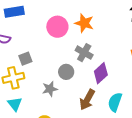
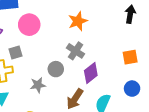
orange star: (84, 23) -> (78, 21), turned 30
pink circle: (57, 27) -> (29, 25), moved

